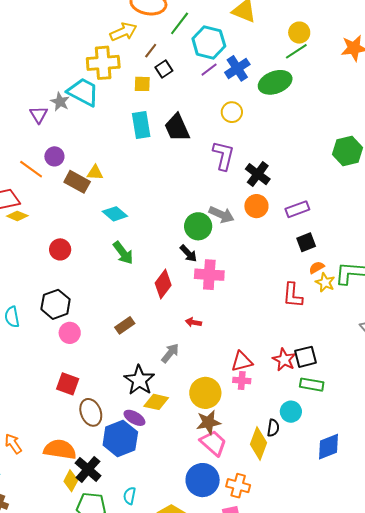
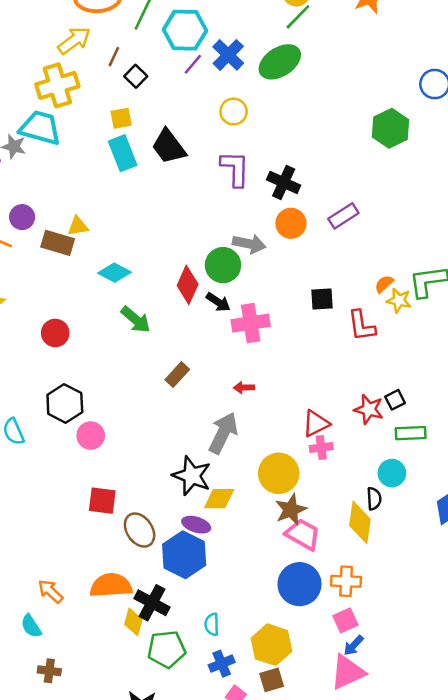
yellow square: (142, 84) -> (121, 118), moved
black square: (306, 242) -> (322, 299), moved, turned 30
red diamond: (163, 284) -> (188, 285), moved
brown rectangle: (125, 325) -> (177, 375), moved
gray arrow: (170, 353) -> (223, 433), size x1.5
black square: (306, 357) -> (395, 400), size x0.7

